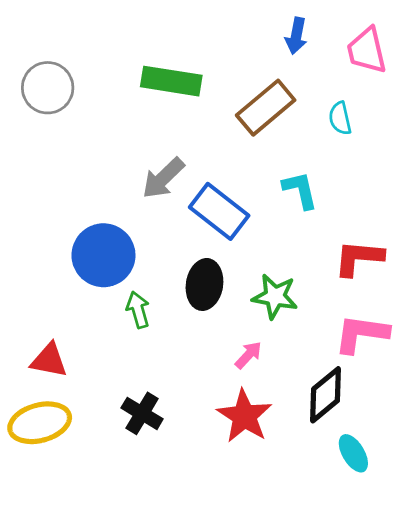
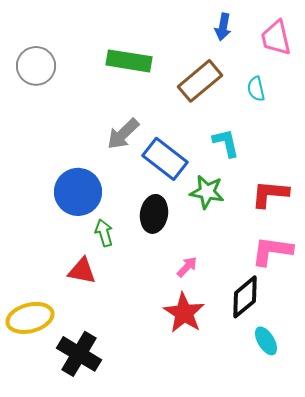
green star: (275, 296) -> (207, 192), moved
red triangle: (49, 360) -> (82, 271), moved
black cross: (142, 413) -> (79, 354), moved, size x1.4

